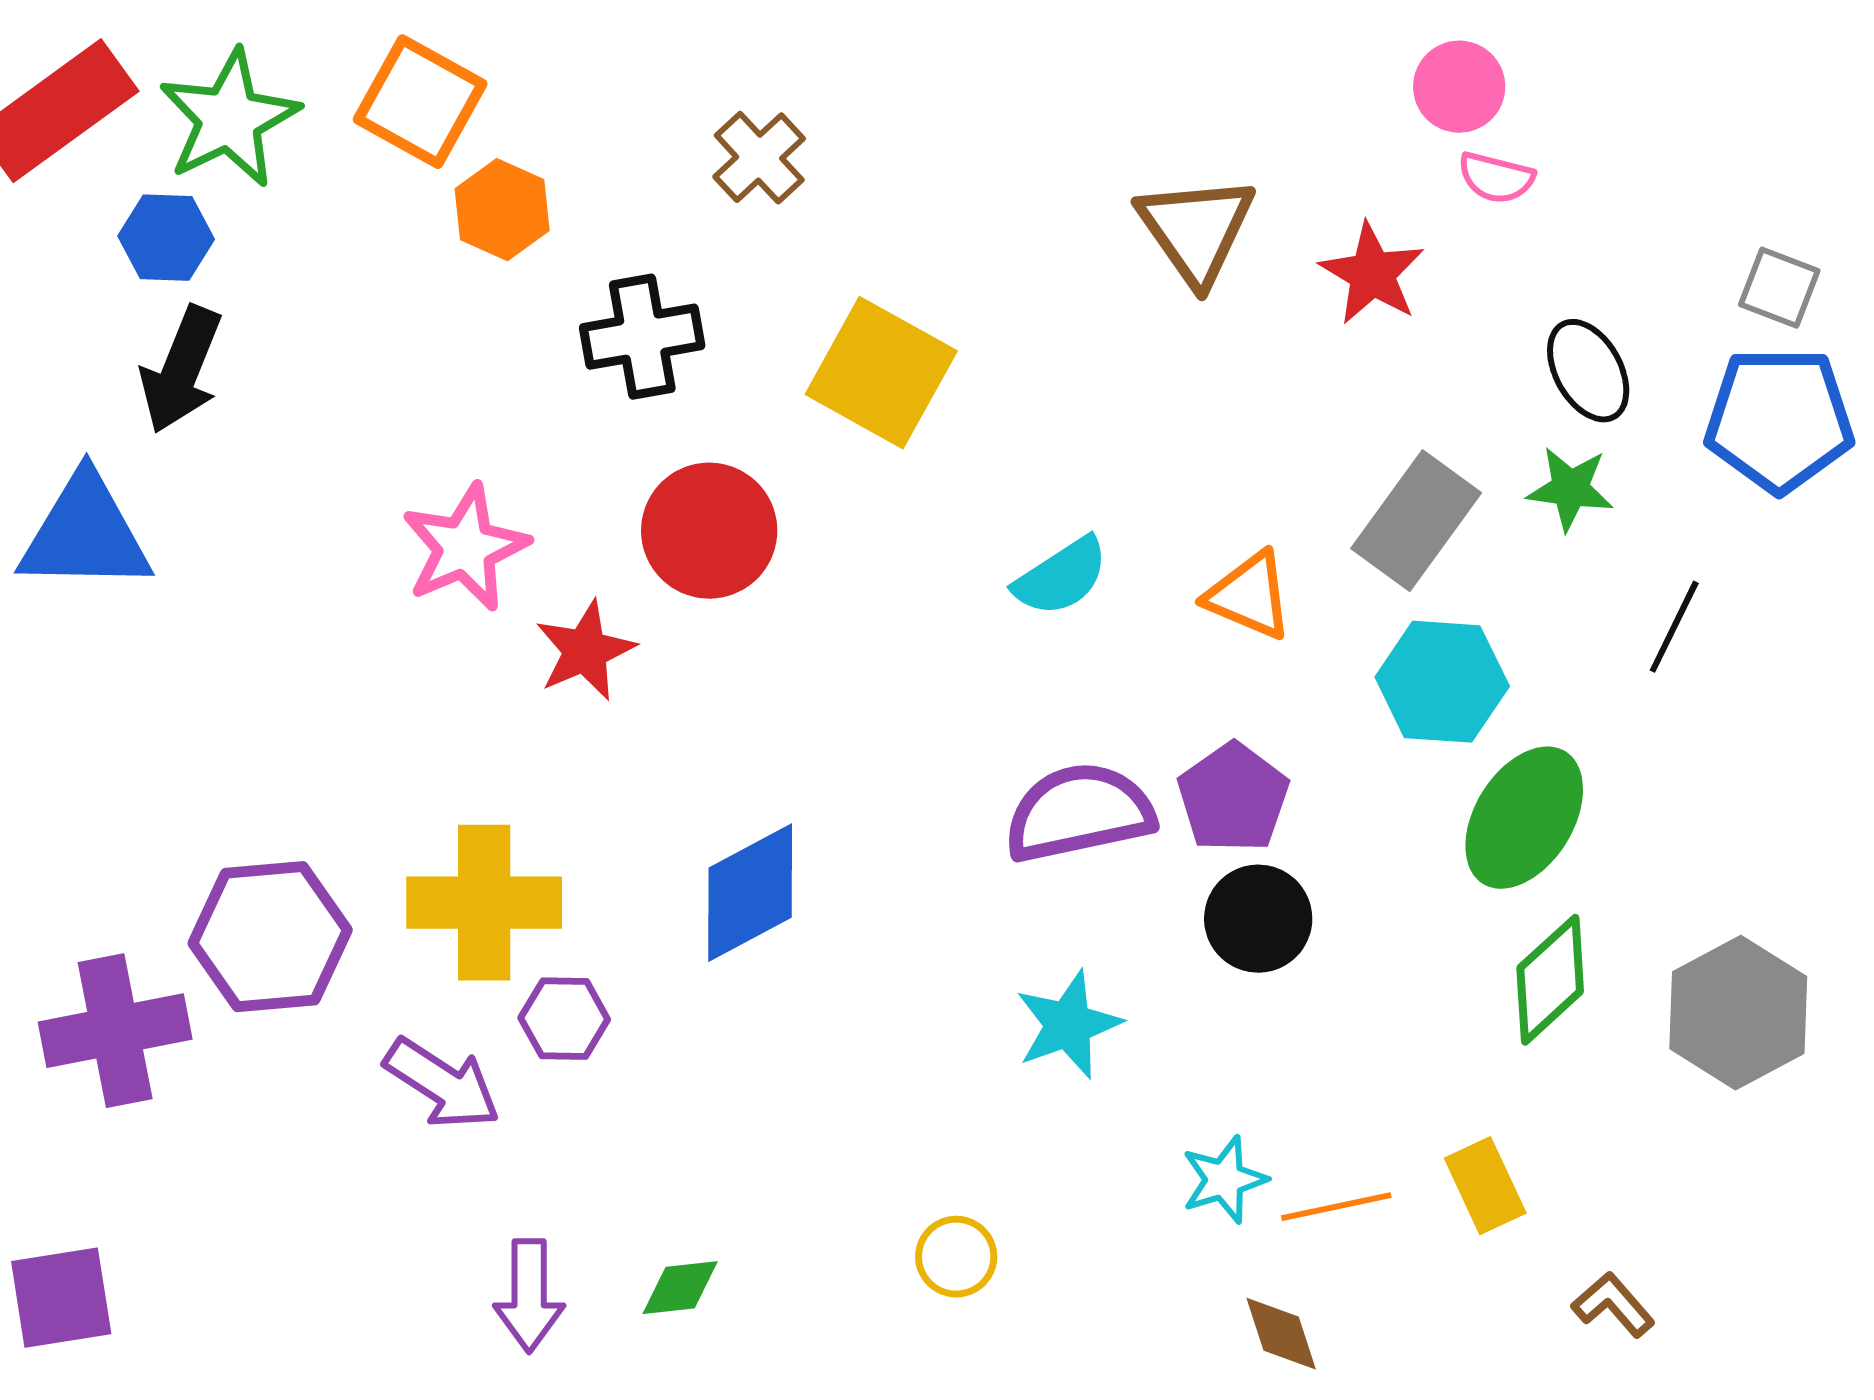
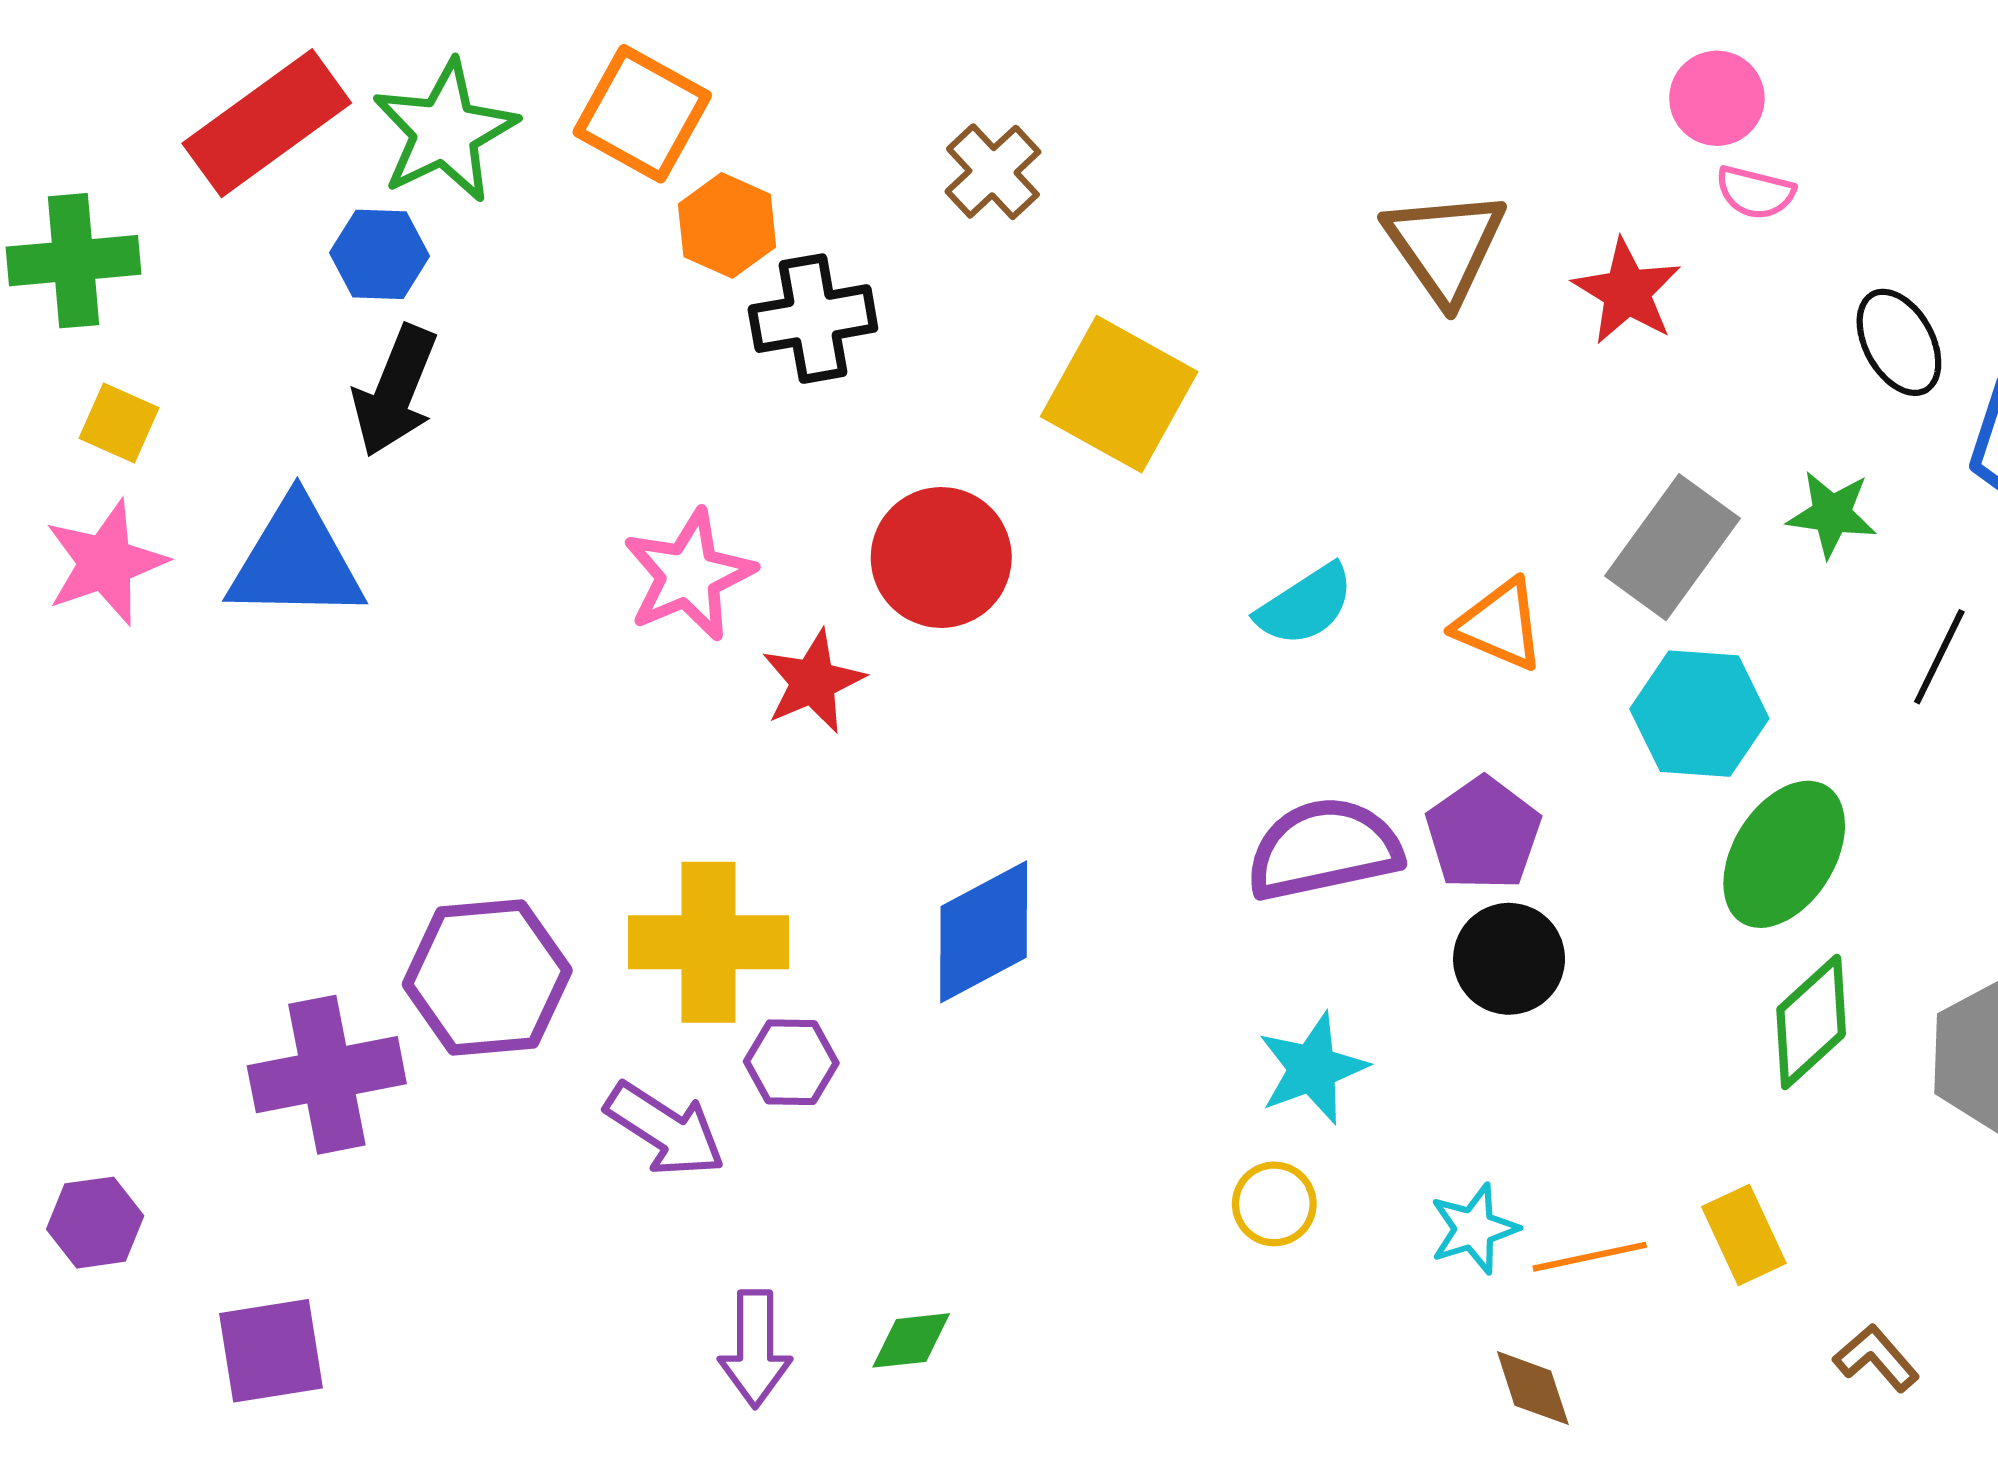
black cross: (642, 337) -> (813, 319), moved
black ellipse: (1588, 371) -> (1899, 342), moved
yellow circle: (956, 1257) -> (1274, 1204), moved

